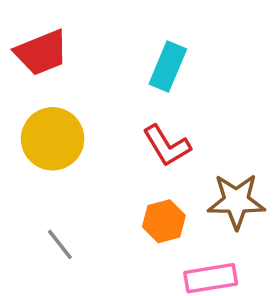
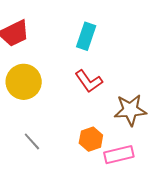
orange hexagon: (164, 221) -> (91, 139), moved

